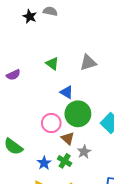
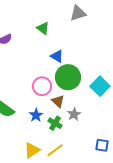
gray triangle: (88, 63) -> (78, 13), moved
blue star: (44, 163) -> (36, 115), moved

